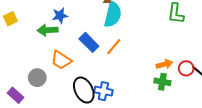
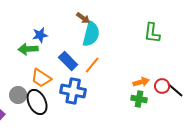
black ellipse: (84, 90) -> (37, 102), moved
blue cross: (103, 91) -> (73, 91), moved, size x1.4

